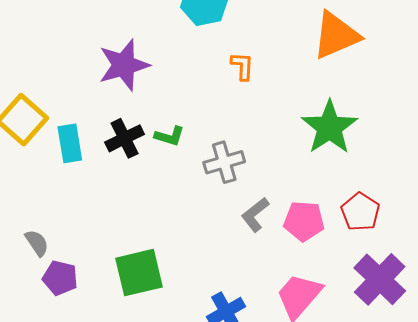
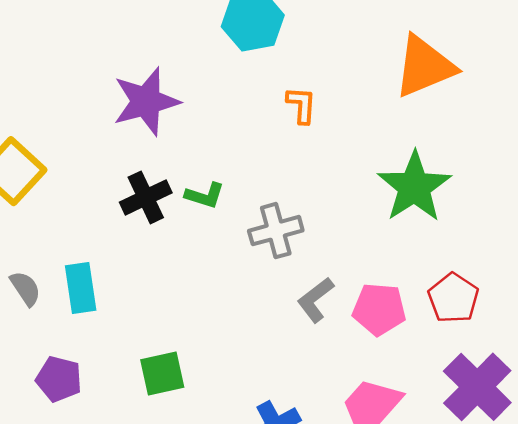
cyan rectangle: (70, 143) -> (81, 288), moved
gray semicircle: (37, 243) -> (25, 288), moved
green square: (139, 273) -> (162, 374), size x0.7

